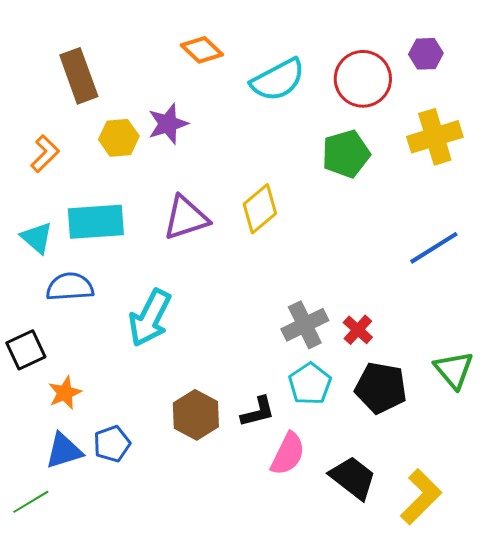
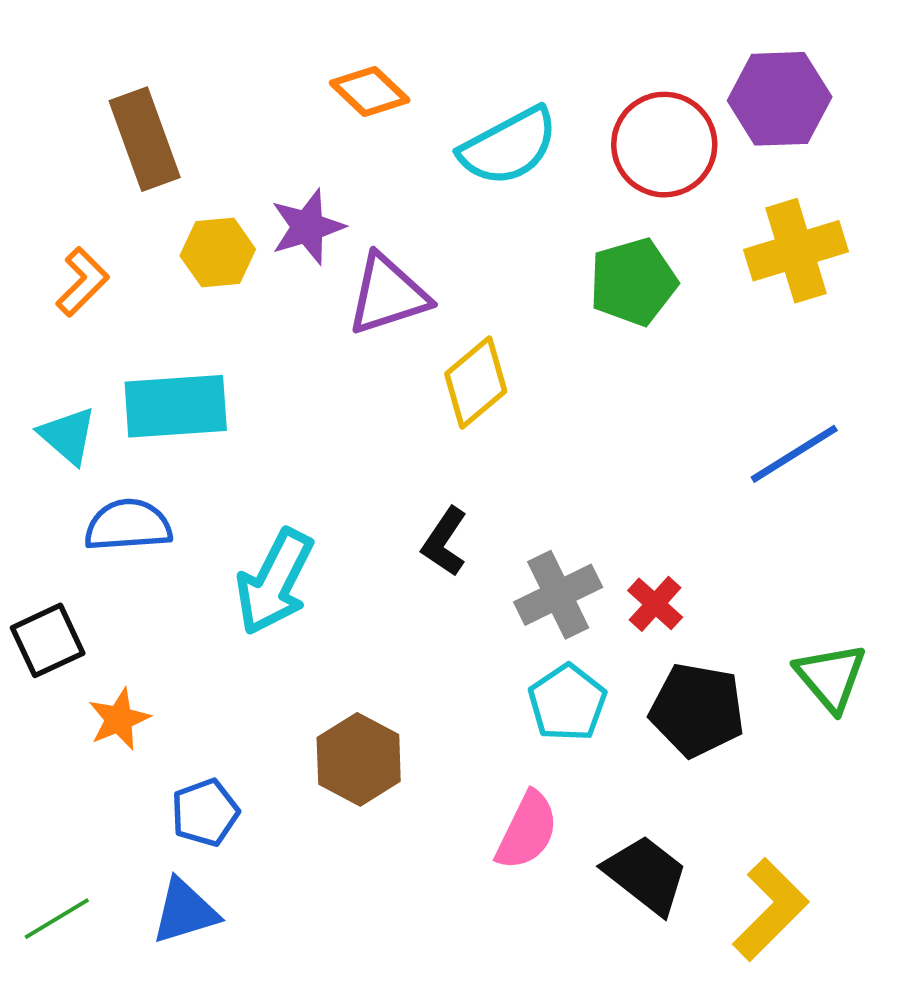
purple hexagon: (426, 54) -> (780, 99), size x1.6
purple triangle: (186, 218) -> (388, 295), moved
black L-shape: (258, 412) -> (445, 542), moved, turned 138
blue triangle: (64, 451) -> (185, 911), moved

